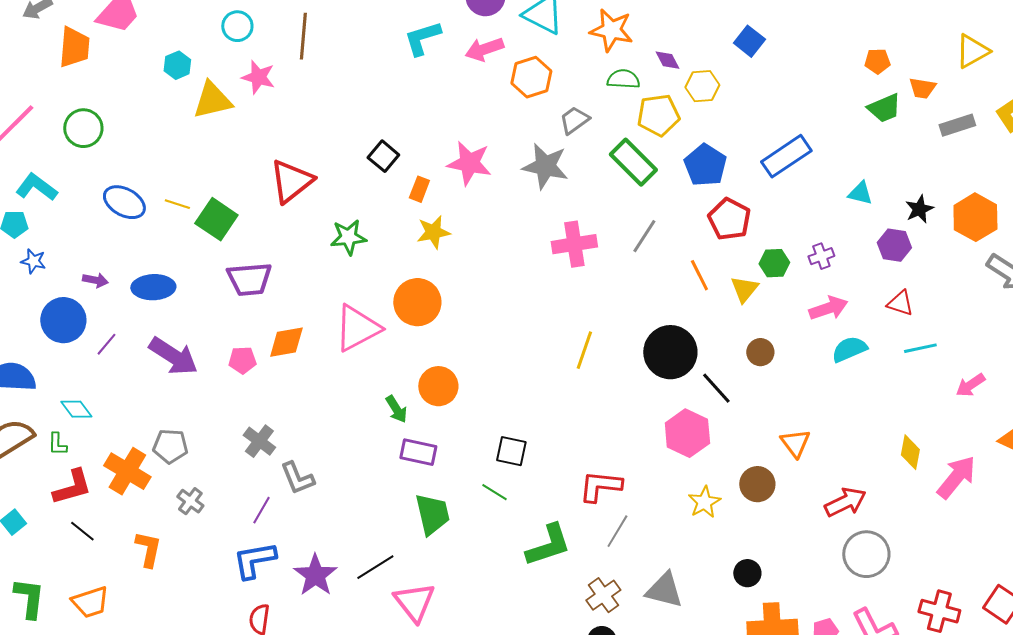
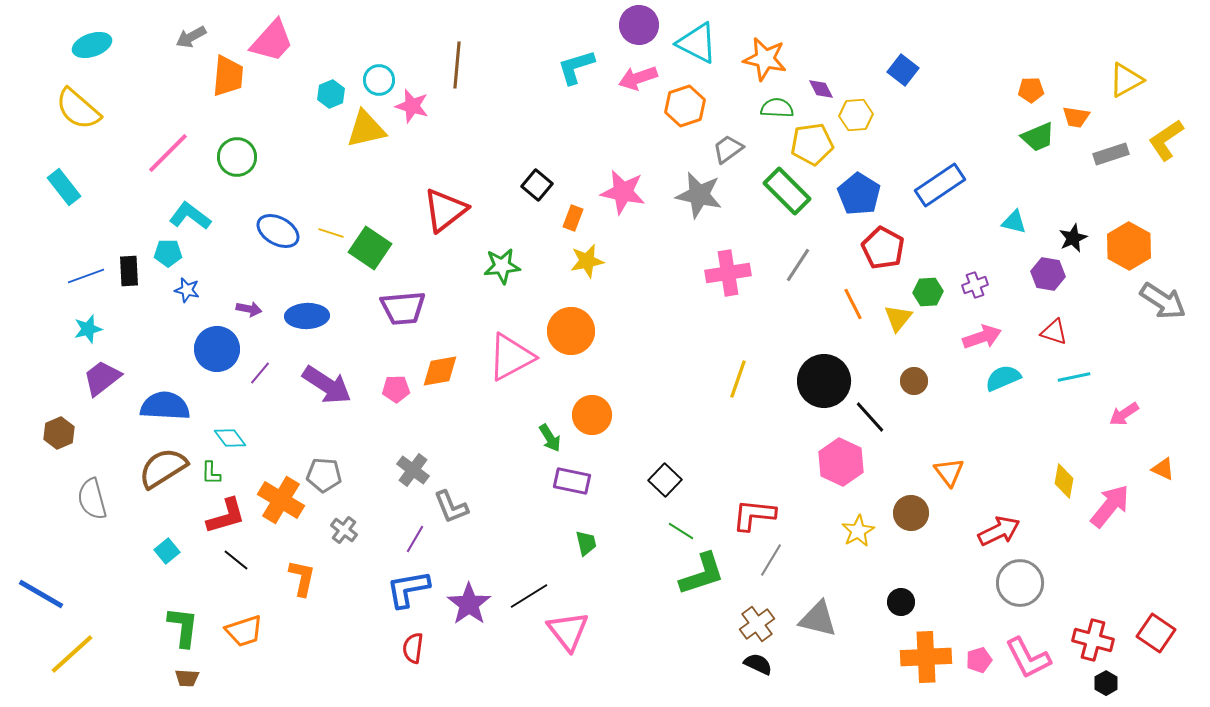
cyan circle: (237, 26) -> (379, 80), moved
black square: (511, 451) -> (665, 480), turned 32
green line: (494, 492) -> (681, 531), moved
green trapezoid: (432, 514) -> (586, 543), size x0.6

